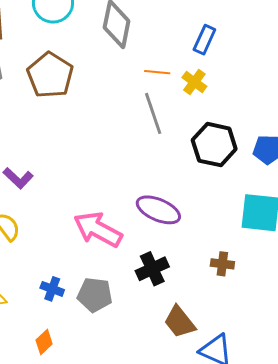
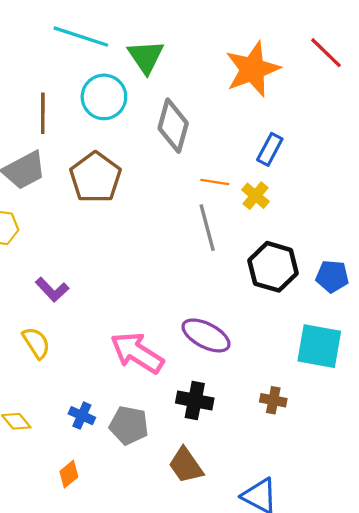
black cross: (152, 269) -> (195, 401), turned 32
brown trapezoid: (180, 322) -> (186, 465), moved

